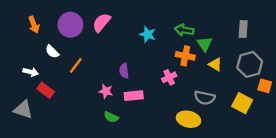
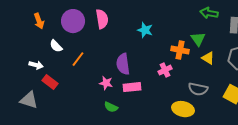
pink semicircle: (102, 23) -> (102, 19), turned 132
green arrow: (184, 30) -> (209, 13), moved
purple semicircle: (124, 71) -> (123, 64), size x1.5

